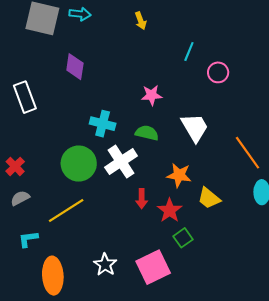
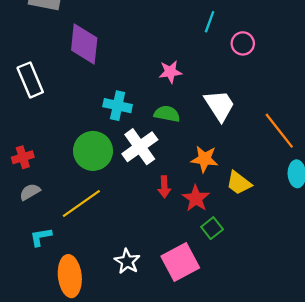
purple diamond: (75, 67) -> (84, 44), size x1.4
red cross: (15, 166) -> (23, 157), turned 30

